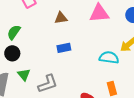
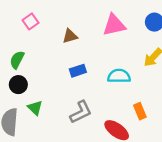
cyan semicircle: (109, 58) -> (119, 76), moved
gray L-shape: (48, 84) -> (81, 112), moved

